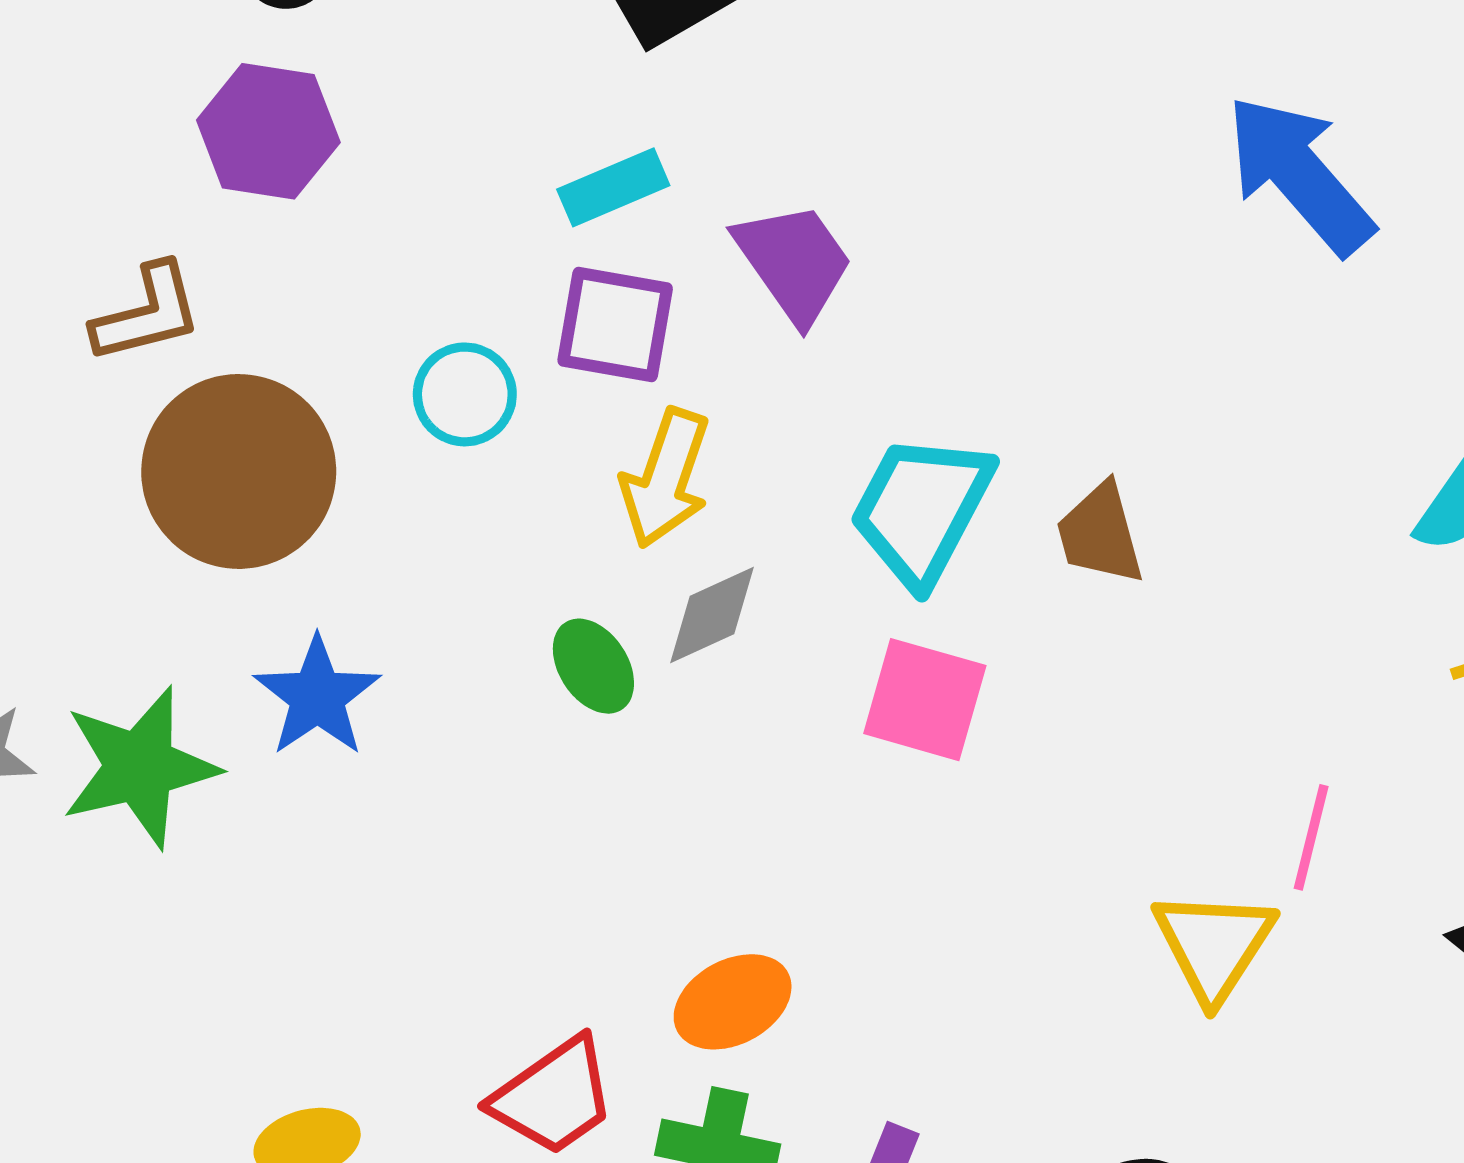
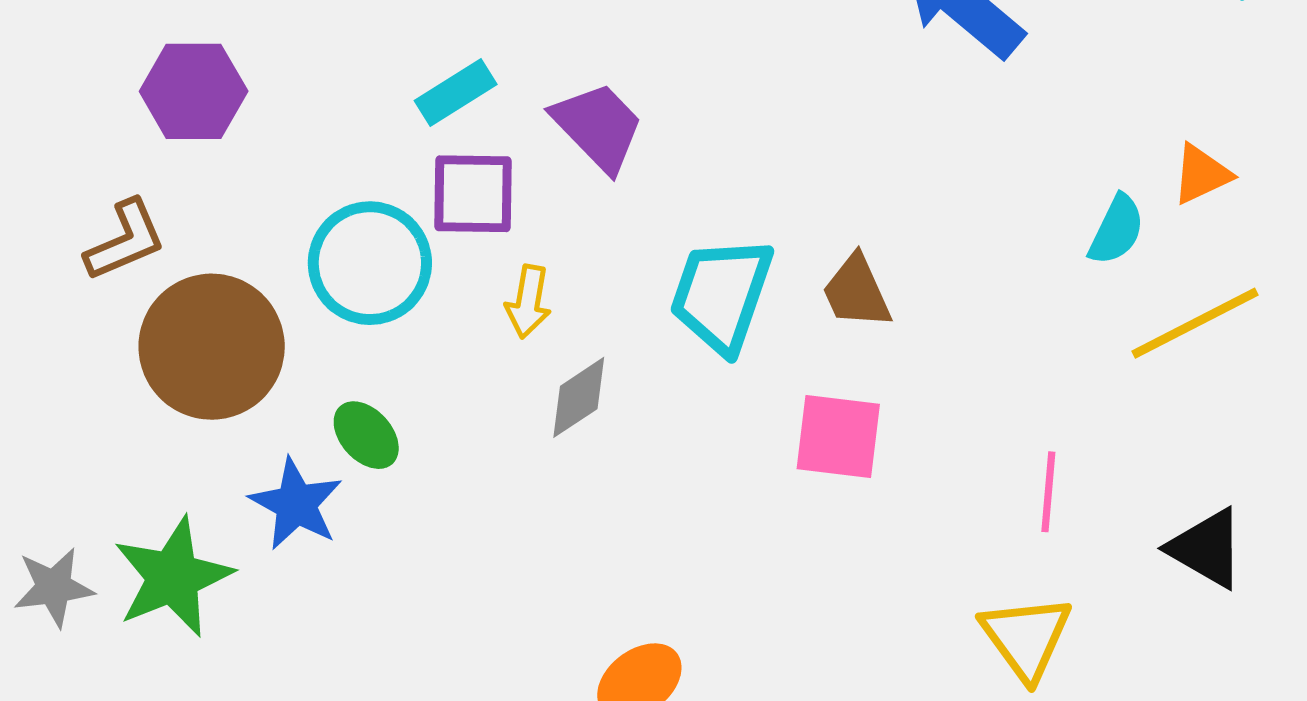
cyan circle: (465, 394) -> (370, 263), size x1.6
yellow arrow: (665, 478) -> (528, 302), size x0.7
green ellipse: (593, 666) -> (366, 435), moved
pink square: (925, 700) -> (838, 437), moved
yellow triangle: (1214, 945) -> (1026, 637), moved

